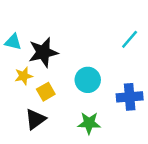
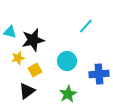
cyan line: (130, 39) -> (86, 26), moved
green star: (89, 123) -> (68, 94), turned -30

